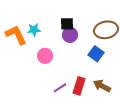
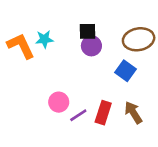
pink circle: (45, 56) -> (59, 102), moved
brown arrow: (102, 86) -> (133, 113), turned 30

